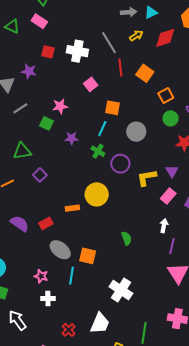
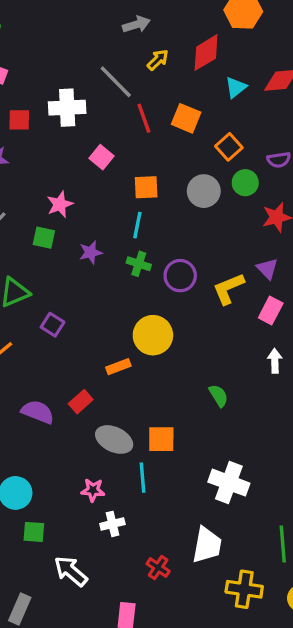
cyan triangle: (151, 12) -> (236, 87), moved
gray circle: (136, 132) -> (204, 191), moved

